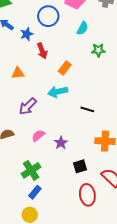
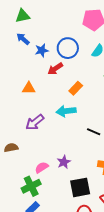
blue circle: (48, 16) -> (68, 48), moved
red arrow: (42, 51) -> (55, 69), turned 70
pink semicircle: (38, 136) -> (42, 167), moved
black square: (80, 166) -> (80, 187), size x1.5

